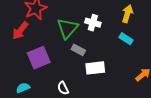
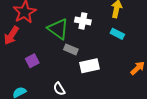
green triangle: (67, 28) -> (58, 29), turned -30
purple square: (39, 58) -> (32, 61), size x0.6

